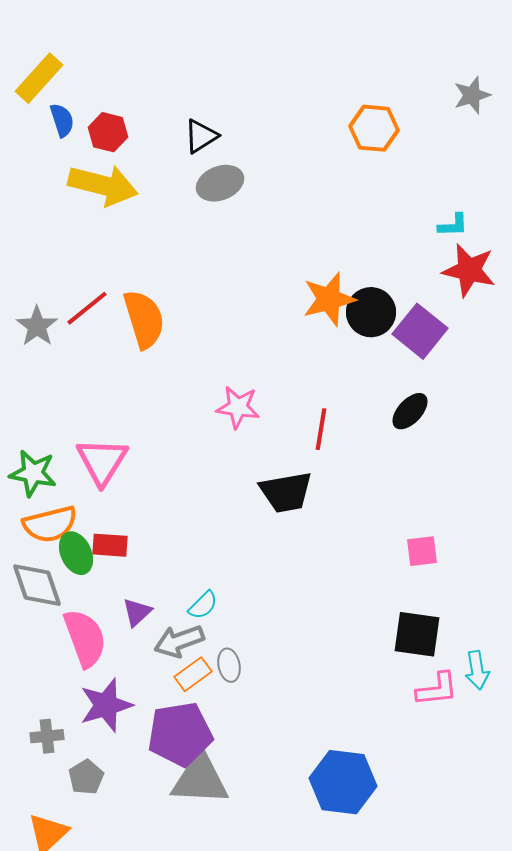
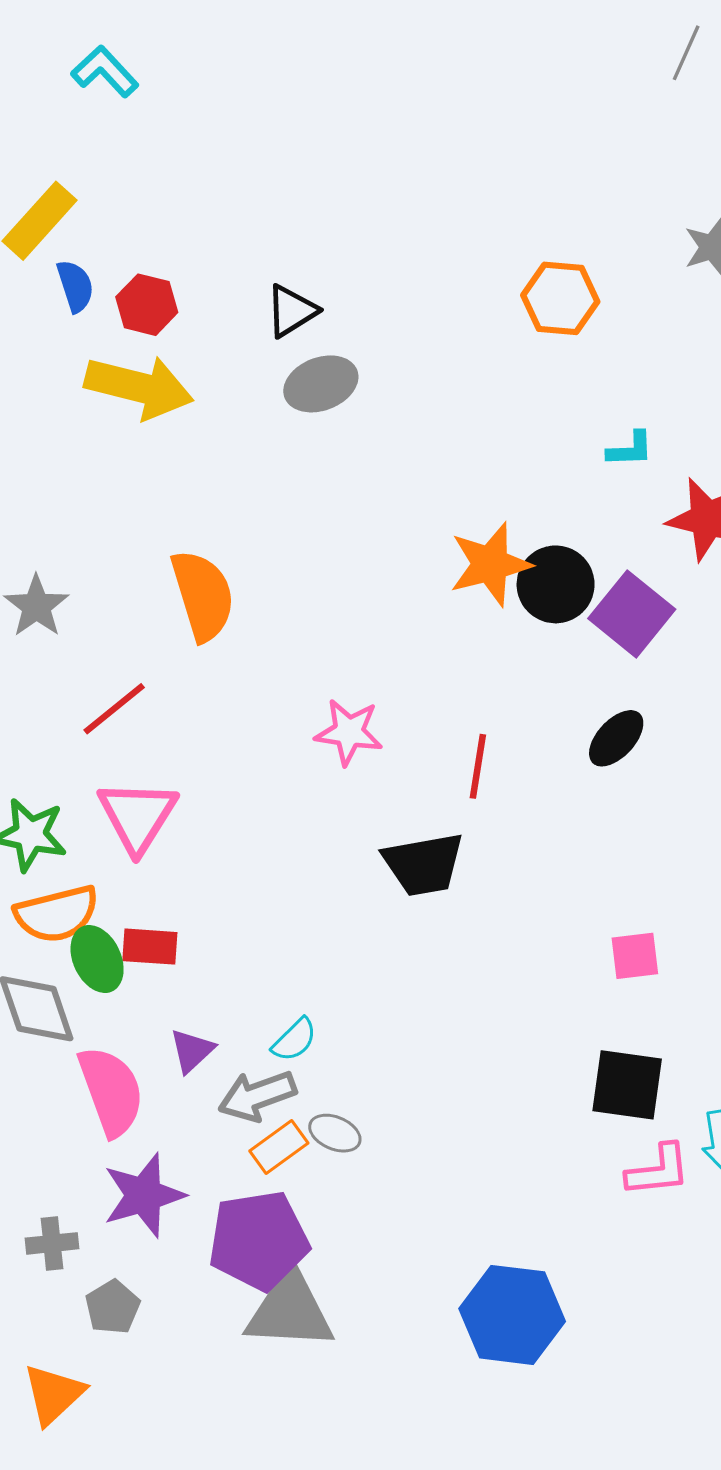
cyan L-shape: (453, 225) -> (630, 449), moved
red line: (87, 308) -> (114, 709), moved
gray ellipse: (229, 665) -> (335, 1133), turned -56

